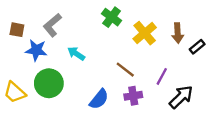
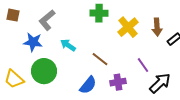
green cross: (112, 17) -> (99, 13), turned -36
brown square: (17, 30) -> (13, 15), moved
brown line: (125, 70) -> (100, 59), moved
purple line: (162, 76) -> (143, 65), turned -63

